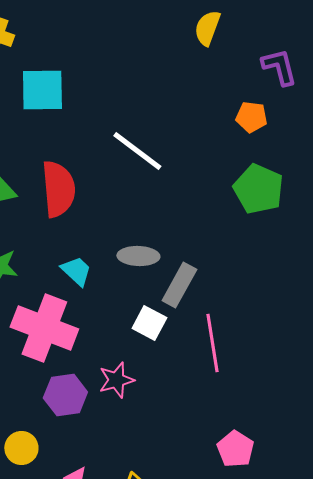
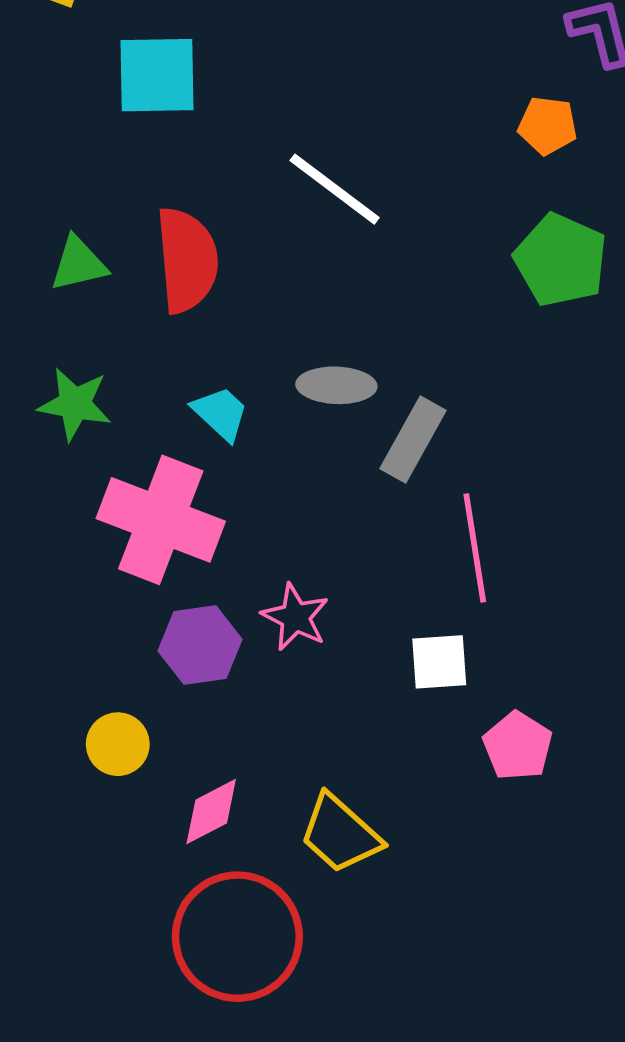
white square: (149, 323) -> (439, 662), moved, turned -32
pink star: (116, 380) -> (295, 617), turned -30

